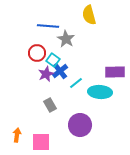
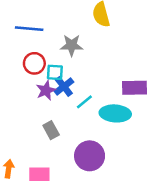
blue line: (48, 26) -> (29, 29), moved
gray star: (66, 39) -> (72, 45), turned -30
cyan square: (53, 60) -> (55, 72), turned -32

